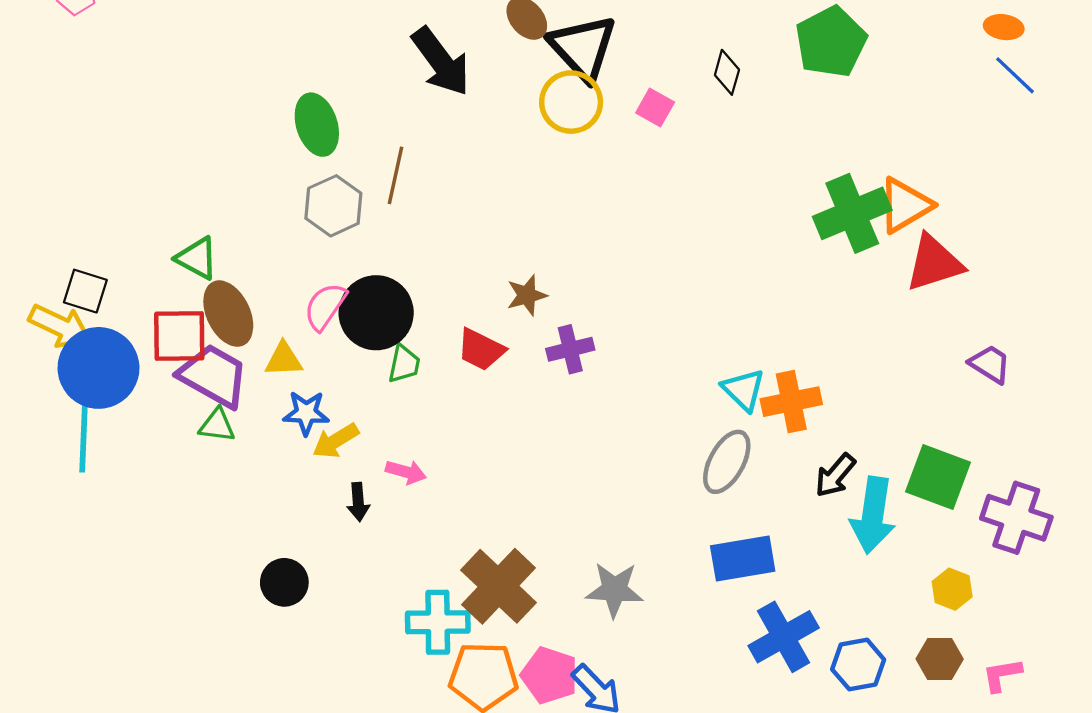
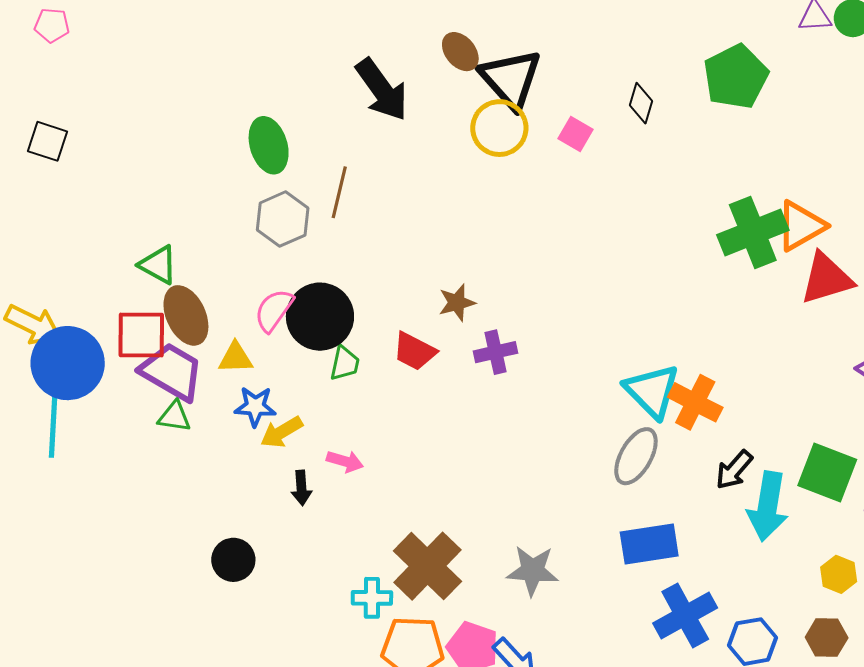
black square: (85, 291) -> (48, 141), moved
cyan triangle: (744, 390) -> (652, 391), size x1.4
orange cross: (791, 402) -> (695, 402), turned 38
cyan cross: (438, 622) -> (372, 598), size x0.7

